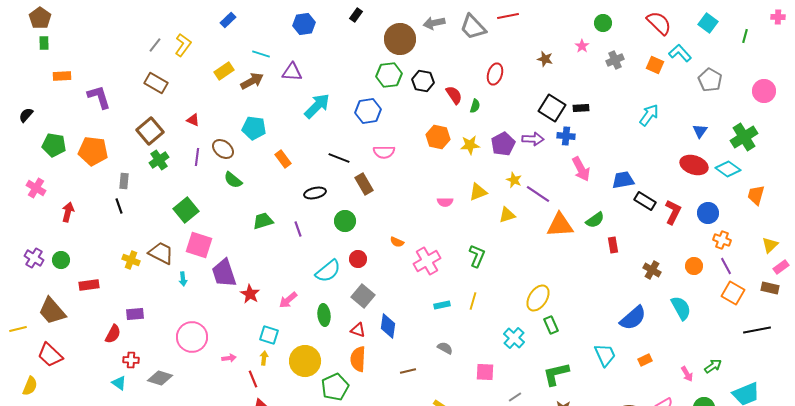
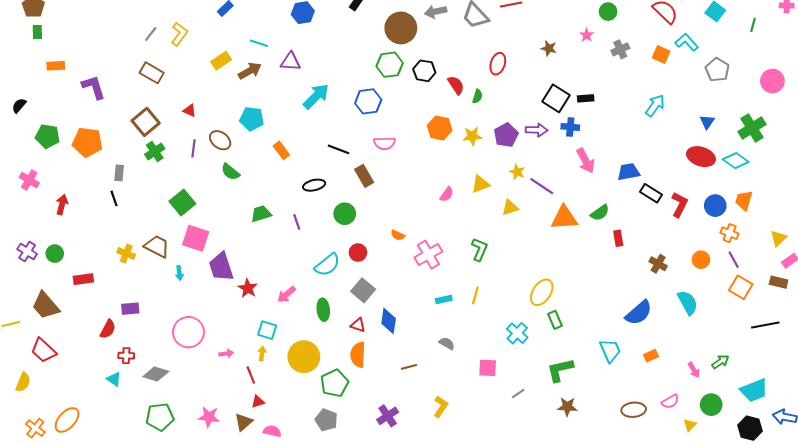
orange trapezoid: (756, 195) -> (744, 200), moved
pink semicircle: (445, 202) -> (447, 194), turned -56

